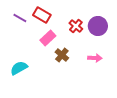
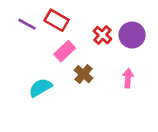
pink arrow: (95, 58) -> (128, 78), turned -88
cyan semicircle: (19, 68) -> (40, 88), moved

